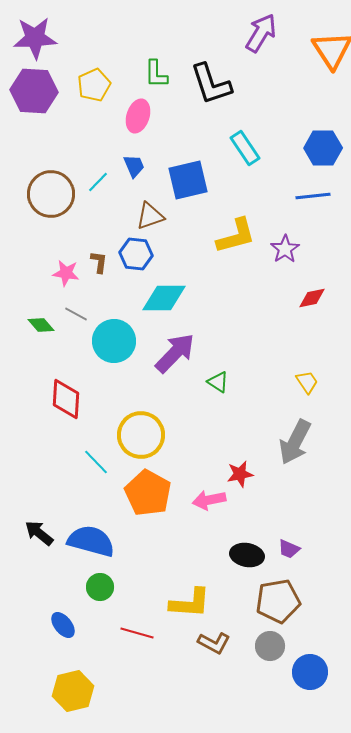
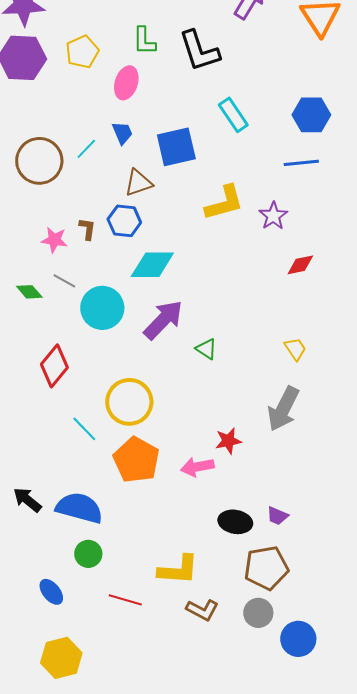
red diamond: (66, 399) -> (54, 366), turned 36

